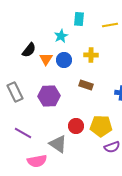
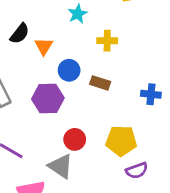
cyan star: (61, 36) -> (78, 14), moved
blue circle: (64, 60) -> (69, 70), moved
red circle: (76, 126) -> (75, 139), moved

